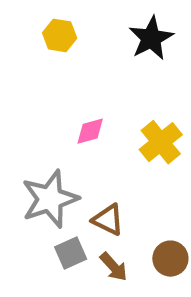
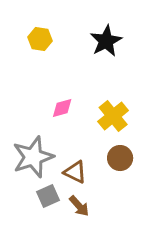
brown circle: (170, 259) -> (120, 158), moved

